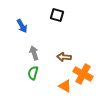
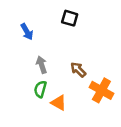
brown arrow: (64, 57) -> (78, 70), turned 40
orange triangle: (65, 86) -> (59, 103), moved

